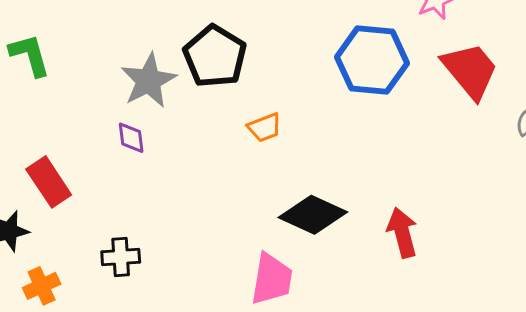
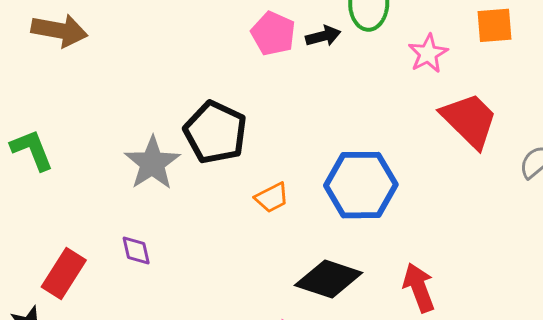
blue hexagon: (372, 60) -> (361, 185), moved
purple diamond: (131, 138) -> (136, 250), moved
red rectangle: (49, 182) -> (64, 274), turned 72

